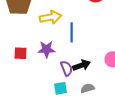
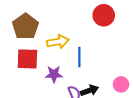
red square: (21, 53) -> (27, 59), moved, size x1.6

